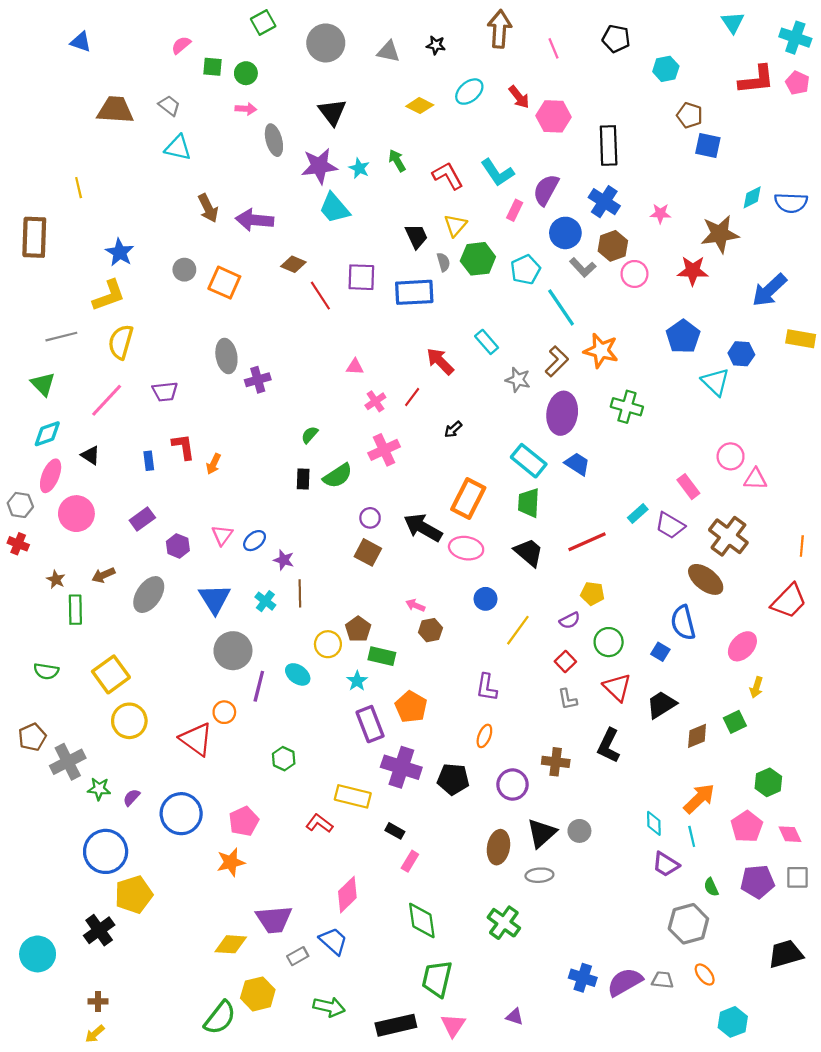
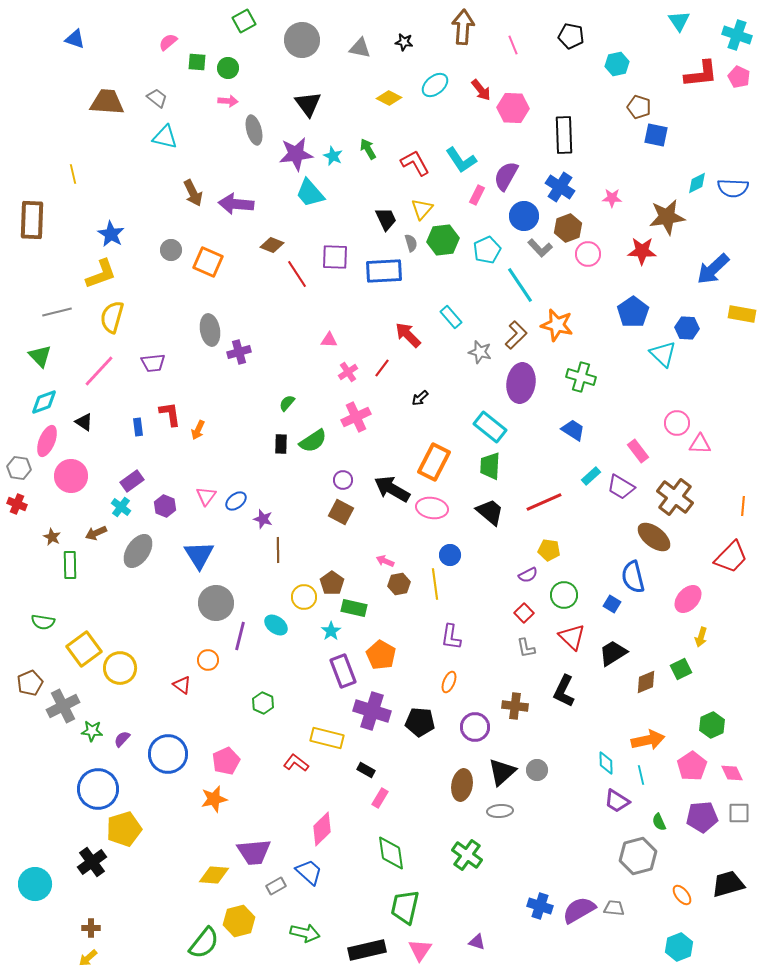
blue trapezoid: (577, 464) -> (573, 430), moved
cyan cross: (265, 601) -> (121, 507), moved
yellow line: (518, 630) -> (435, 584), moved, turned -44
yellow square: (111, 674) -> (84, 649), moved
red triangle: (196, 739) -> (182, 685), size x0.6
orange arrow: (699, 799) -> (648, 740), turned 32
orange ellipse: (705, 974) -> (682, 895), moved

